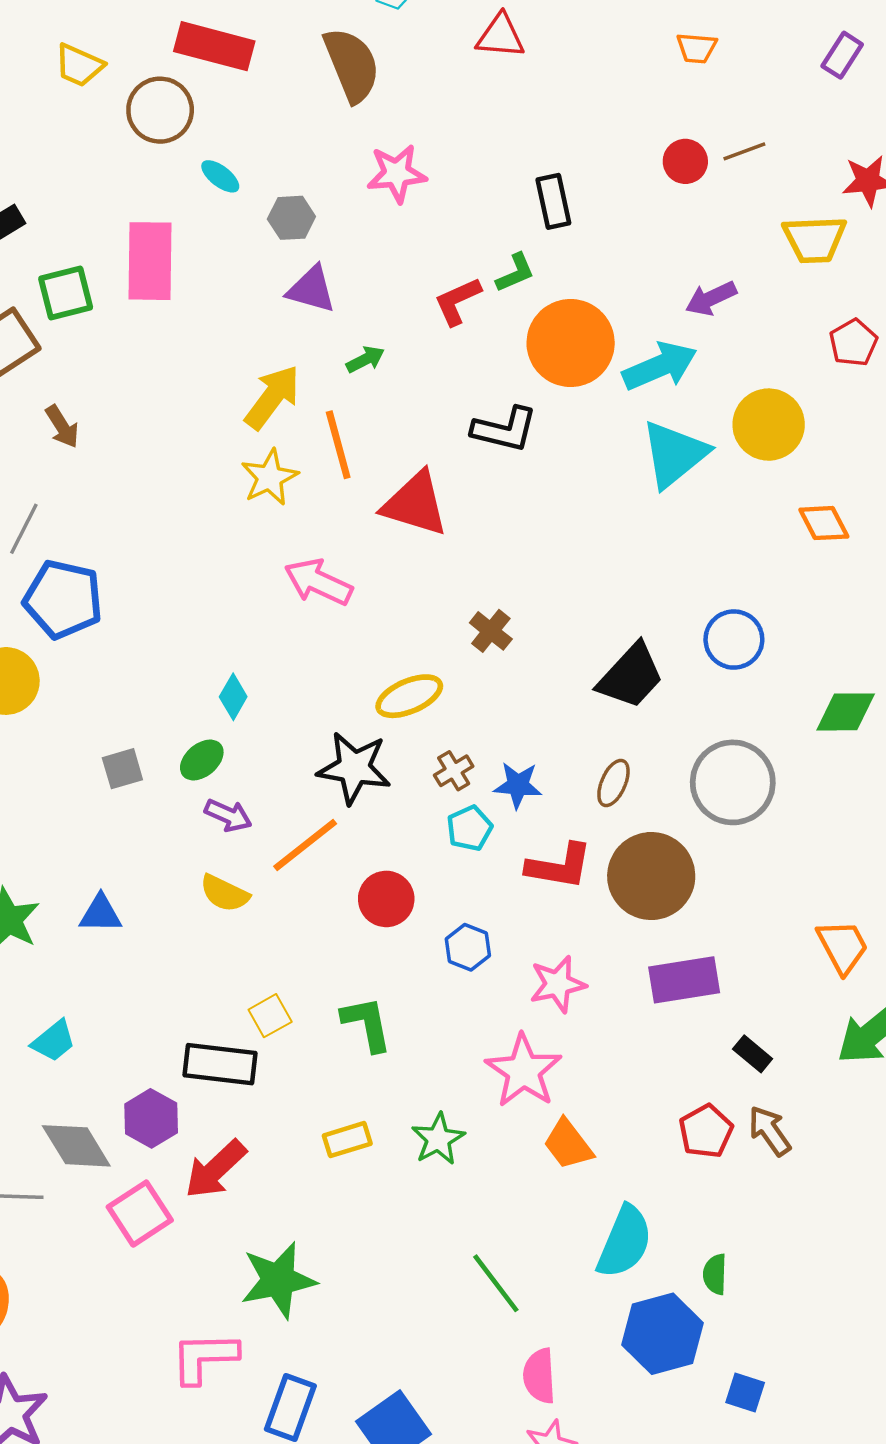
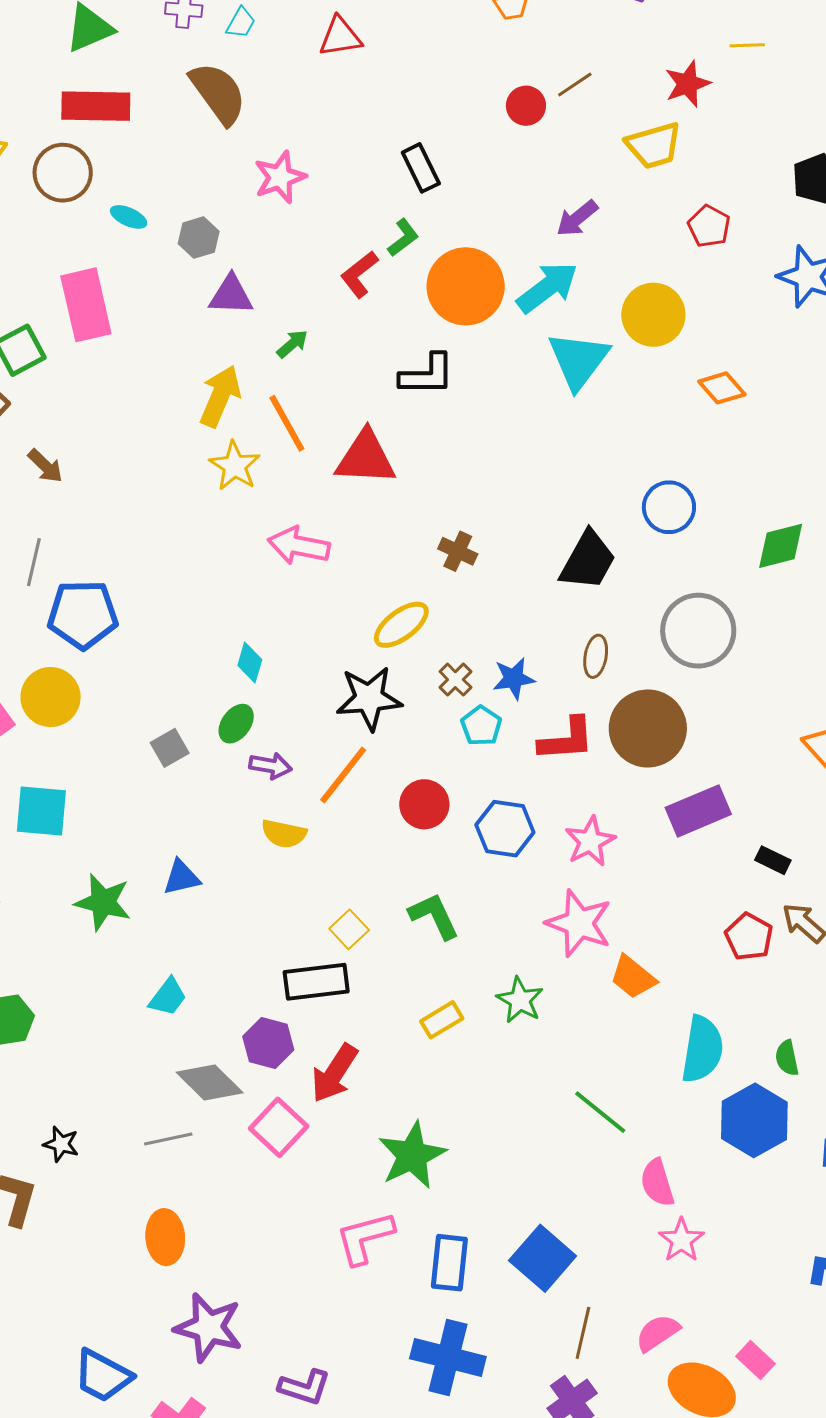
blue hexagon: (468, 947) -> (505, 829), size x1.4

